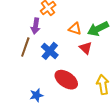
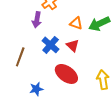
brown line: (25, 47) -> (20, 57), moved
red triangle: (86, 48) -> (73, 46), moved

